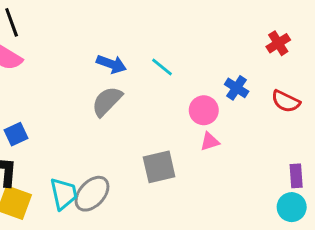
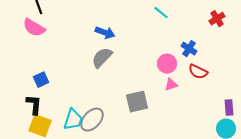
cyan line: (162, 67) -> (161, 13), moved
red semicircle: (286, 101) -> (198, 72), moved
cyan trapezoid: (64, 194) -> (73, 120), turned 30

